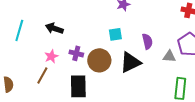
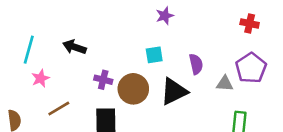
pink star: (51, 56) -> (41, 78), moved
brown line: (42, 75) -> (59, 108), turned 30

